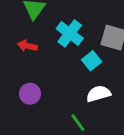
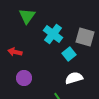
red arrow: (27, 46) -> (15, 52), moved

